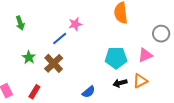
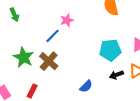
green arrow: (20, 23) -> (14, 15), moved
green star: (29, 57) -> (24, 57), size x1.5

